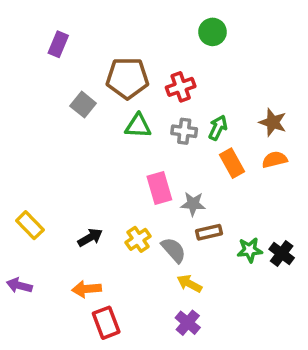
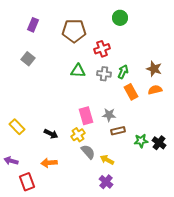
brown pentagon: (127, 78) -> (74, 31), moved
gray square: (83, 105) -> (28, 59), moved
pink rectangle: (159, 188) -> (86, 116), moved
black arrow: (90, 238) -> (51, 134), turned 56
gray semicircle: (174, 250) -> (88, 152), moved
red rectangle: (106, 323) -> (27, 182), moved

